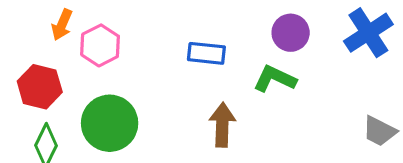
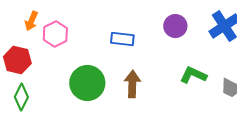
green L-shape: (275, 79) -> (193, 75), moved
green circle: (110, 123) -> (87, 83), moved

